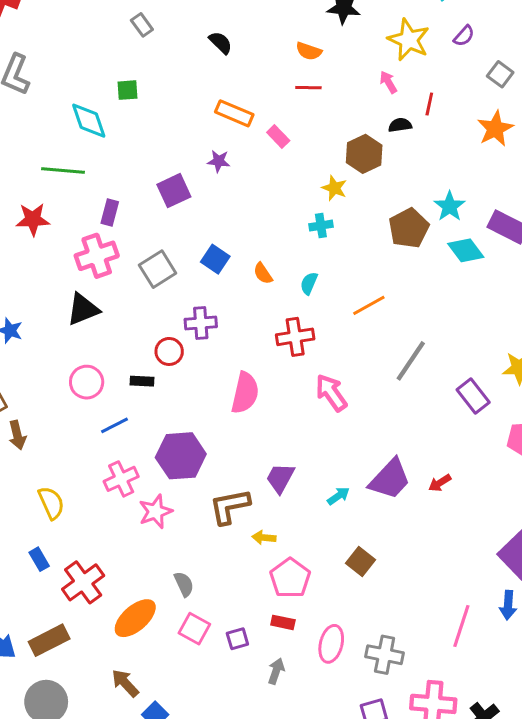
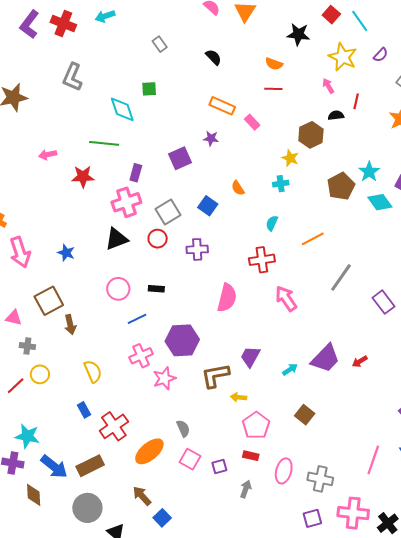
orange semicircle: (263, 273) -> (238, 188), moved
red circle: (169, 351) -> (158, 239), moved

